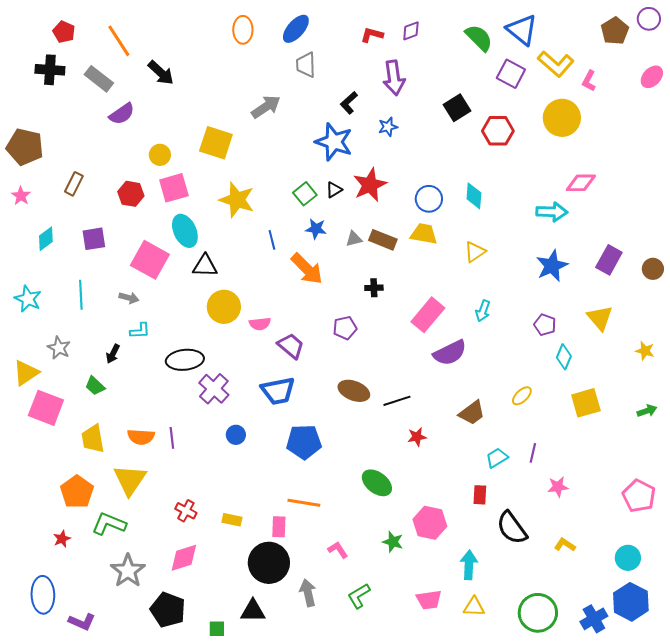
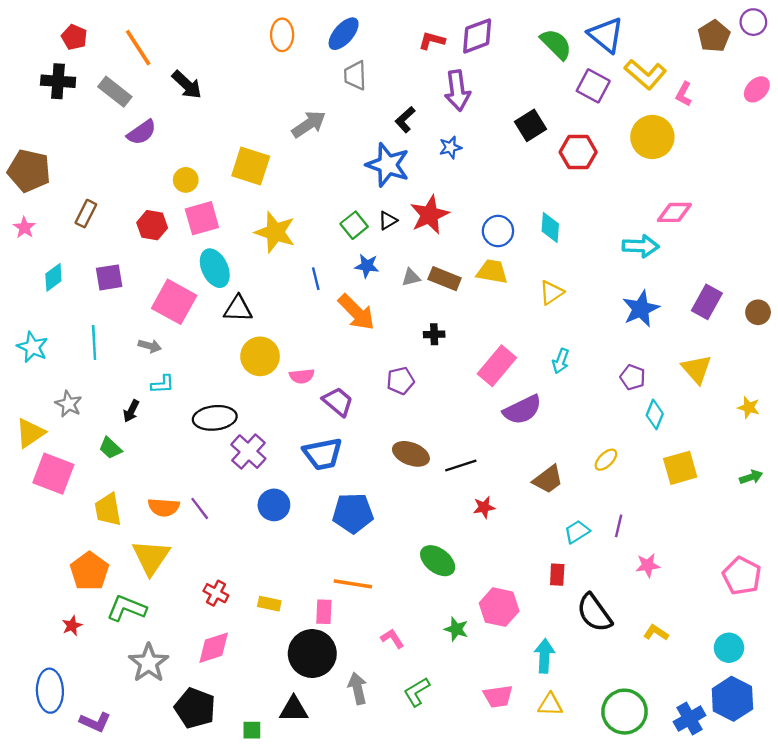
purple diamond: (411, 31) -> (477, 36), size x1.6
blue circle: (236, 435) -> (274, 505), size x1.4
purple line: (172, 438) -> (200, 508), turned -30

